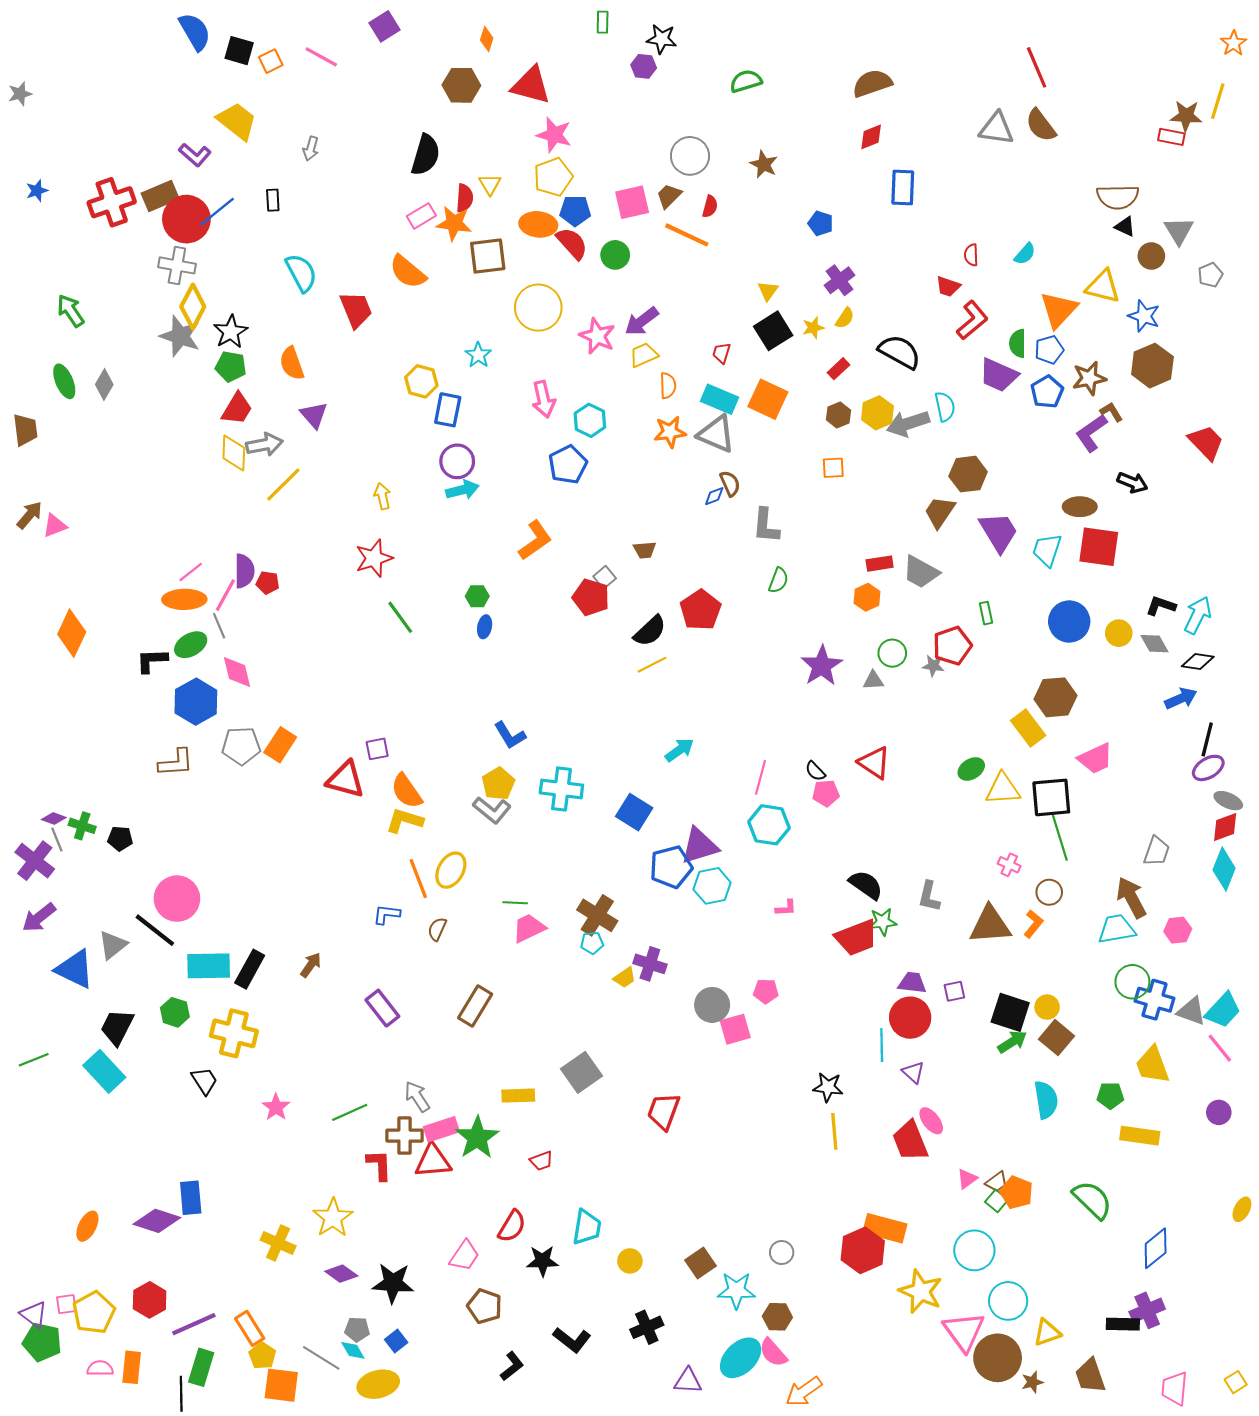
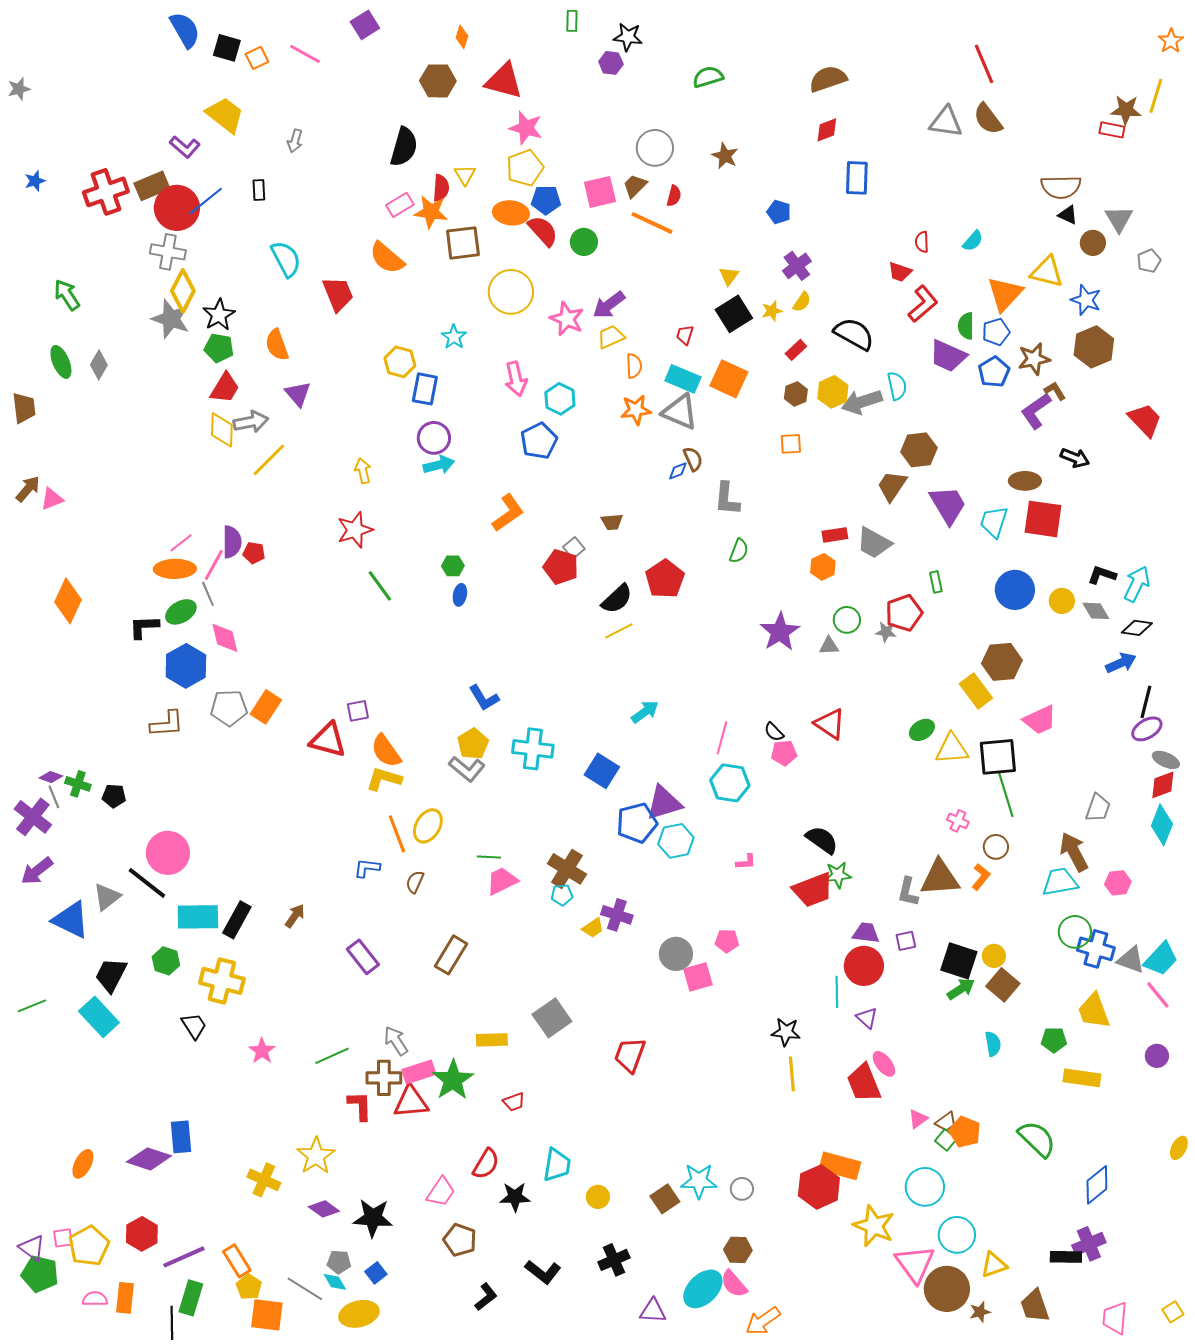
gray L-shape: (929, 896) -> (908, 892), moved
cyan semicircle: (1046, 1100) -> (993, 1044), size x0.7
cyan star: (736, 1290) -> (699, 1181), moved

